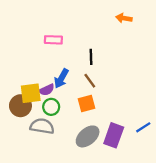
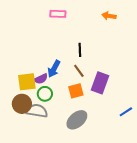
pink rectangle: (53, 40) -> (58, 14), moved
brown circle: (20, 106) -> (22, 104), moved
purple rectangle: (114, 135) -> (100, 83), moved

